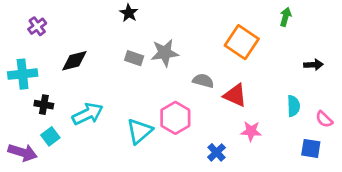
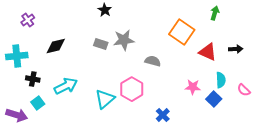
black star: (129, 13) -> (105, 10), moved
red triangle: (235, 95) -> (208, 52), moved
pink star: (251, 131) -> (193, 87), moved
blue square: (311, 148) -> (214, 99), moved, turned 35

